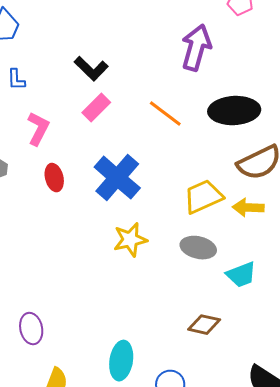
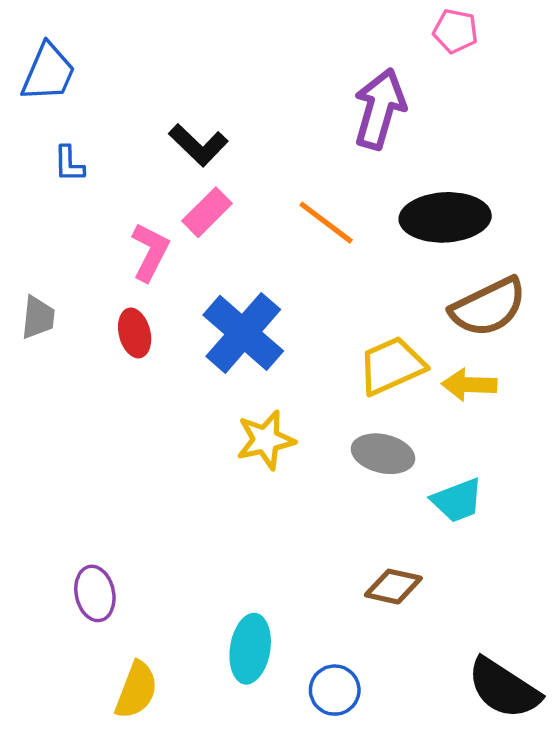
pink L-shape: (38, 129) -> (150, 252), moved

